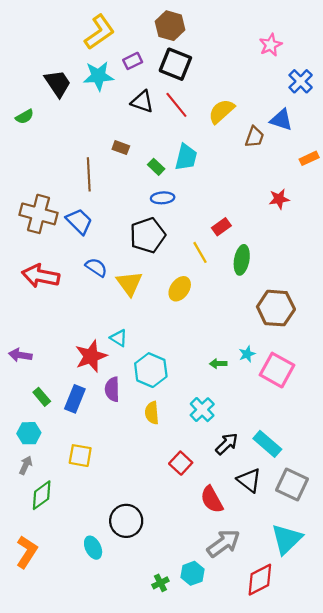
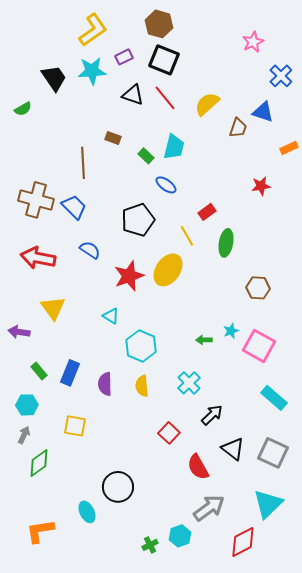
blue ellipse: (163, 198) -> (166, 185), moved, turned 40
yellow triangle: (129, 283) -> (53, 308), moved
yellow ellipse: (180, 289) -> (168, 270), size x1.4
brown hexagon: (276, 308) -> (258, 288), size x0.7
red star: (91, 356) -> (129, 276), moved
purple semicircle: (112, 389) -> (105, 384), moved
cyan rectangle: (267, 444) -> (274, 398), moved
orange L-shape: (27, 552) -> (40, 531), moved, turned -132

